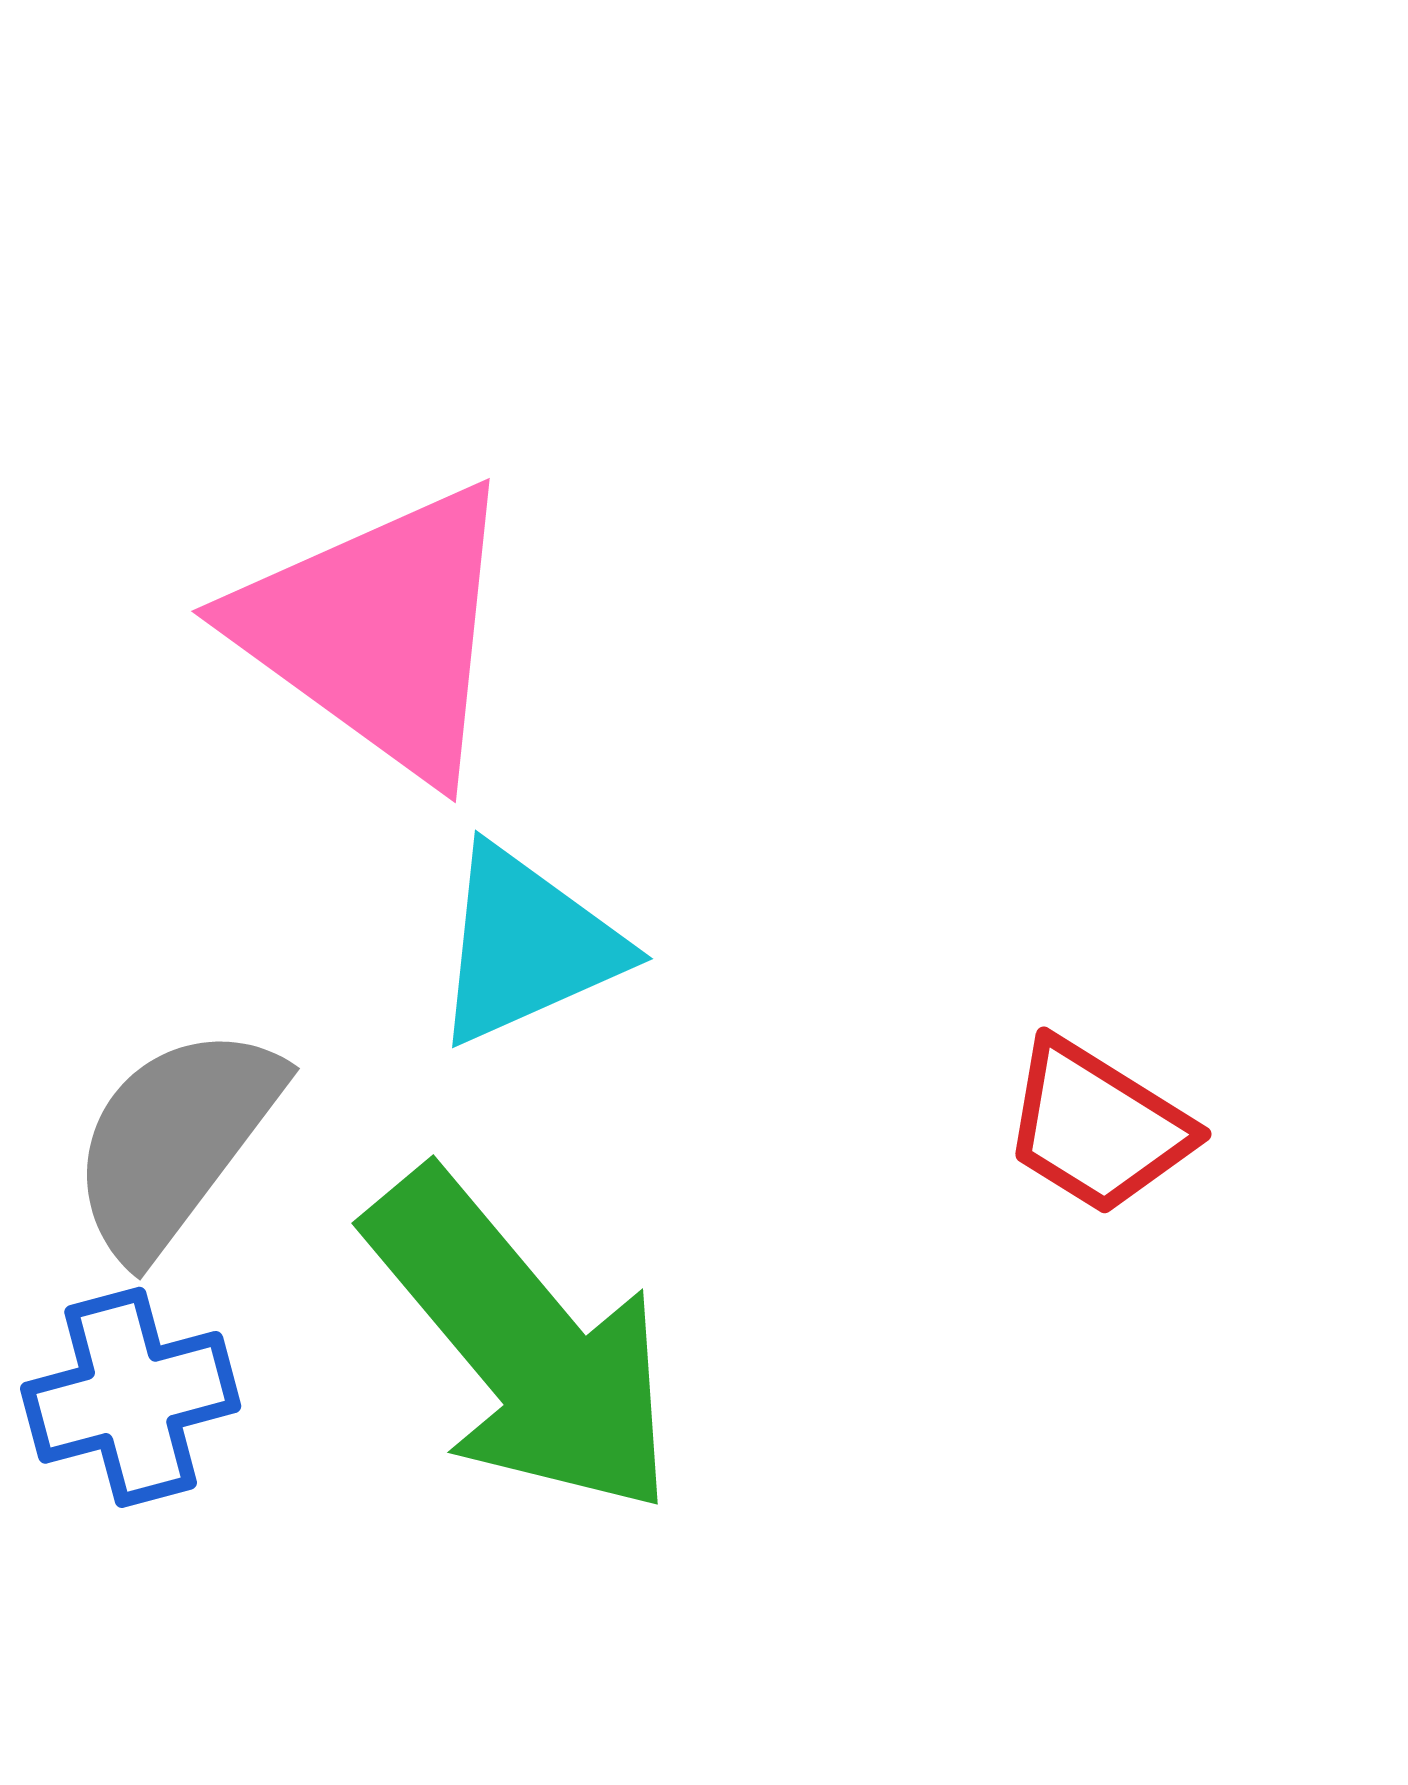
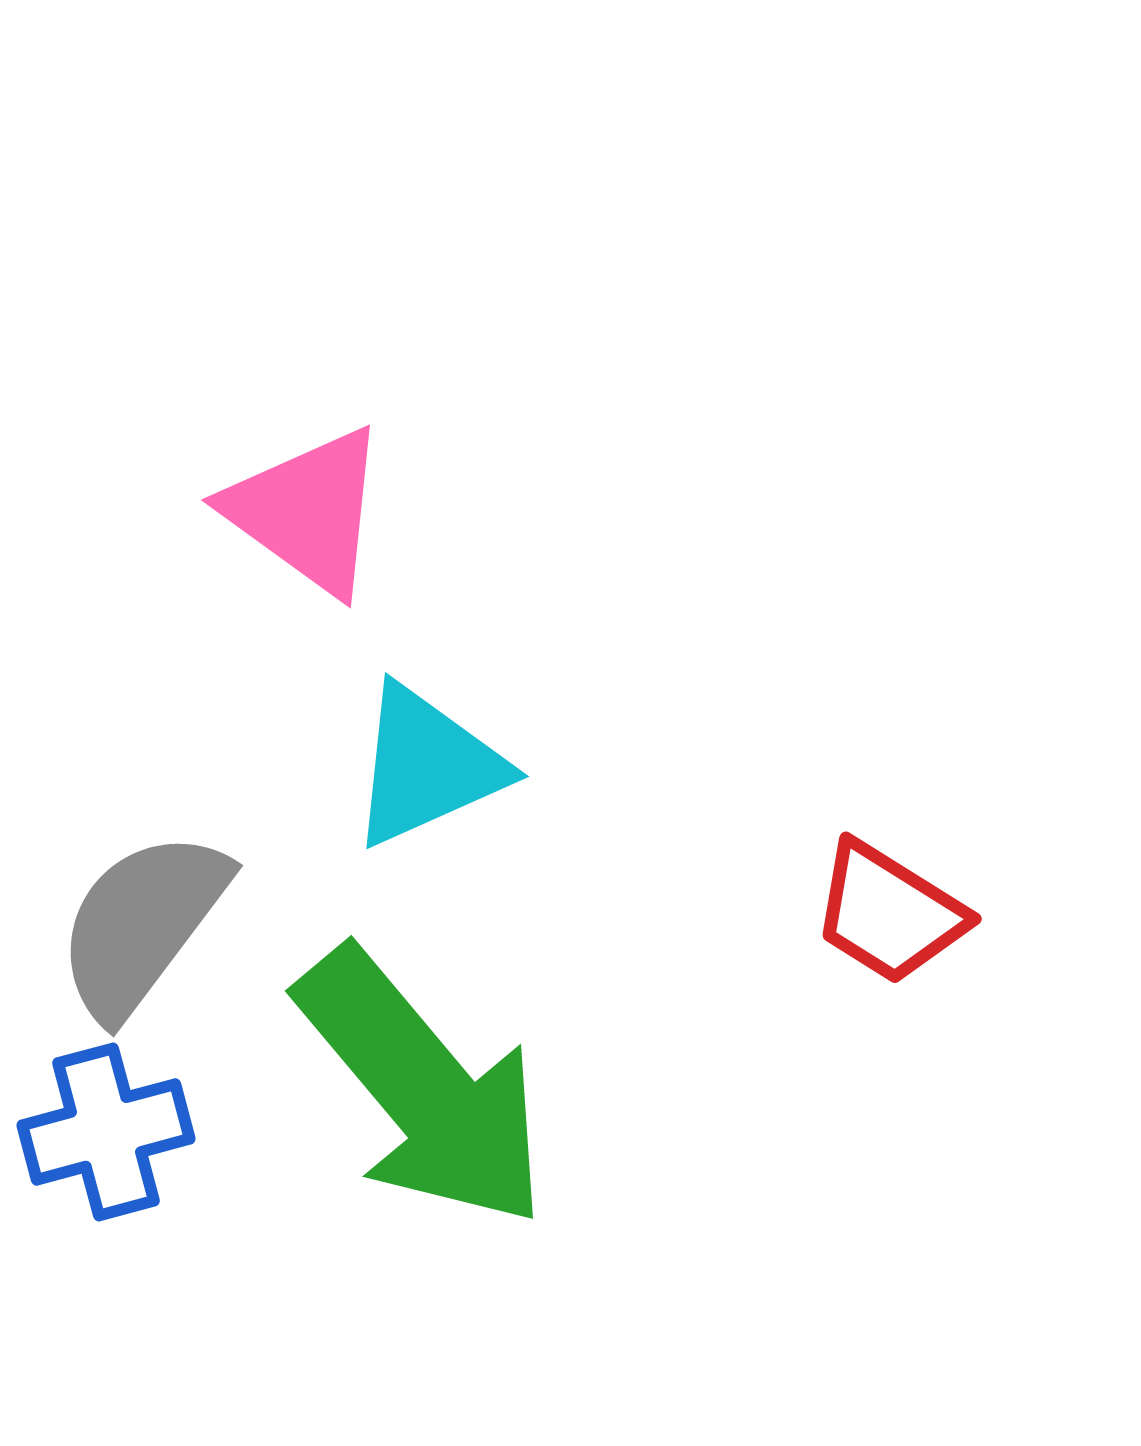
pink triangle: (379, 631) -> (307, 511), size x0.7

